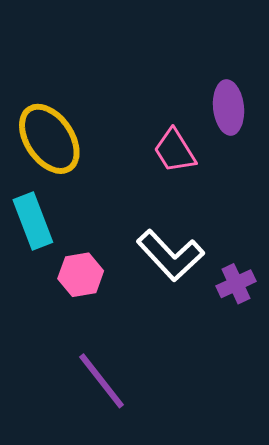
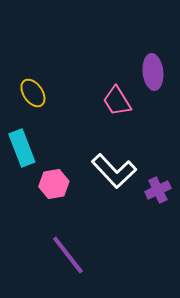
yellow ellipse: (49, 139) -> (33, 93), size x0.6

